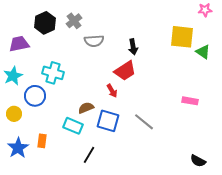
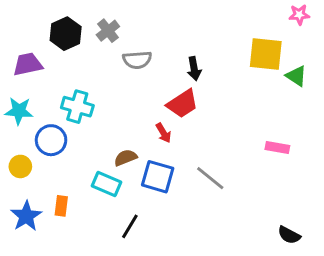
cyan star: (13, 76) -> (19, 111), turned 30

